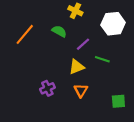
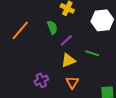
green semicircle: (59, 31) -> (52, 27), turned 40
purple line: (83, 44) -> (66, 40), moved

